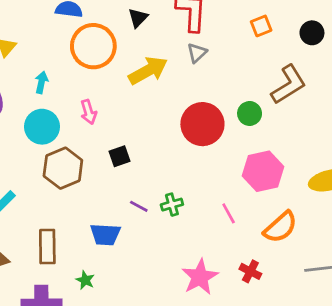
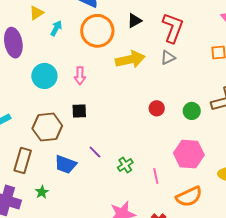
cyan arrow: (41, 82) -> (56, 28), moved
red circle: (202, 124) -> (157, 108), size x0.5
black square: (120, 156) -> (79, 111), moved
brown hexagon: (63, 168) -> (47, 127), moved
green cross: (172, 205) -> (125, 165), moved, turned -35

